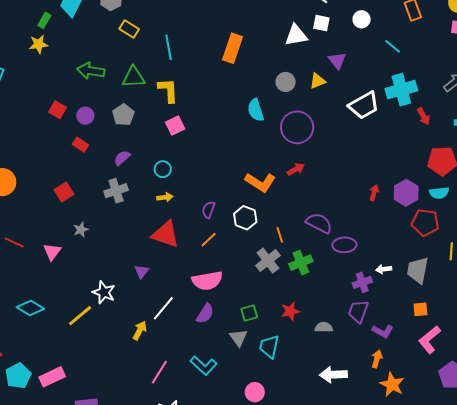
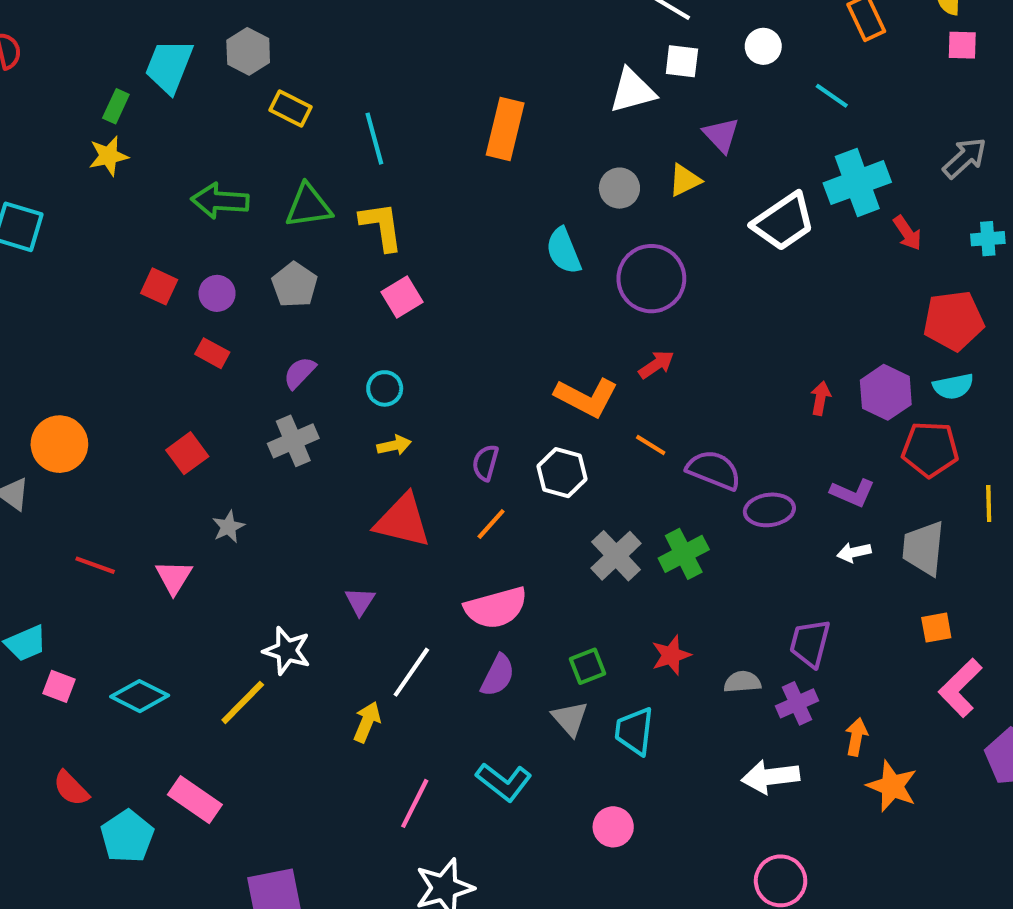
orange line: (280, 235) -> (651, 445), moved, turned -35
purple cross: (362, 282) -> (797, 703), moved
purple L-shape: (383, 331) -> (853, 493), moved
pink rectangle: (52, 377) -> (195, 800), moved, turned 65

